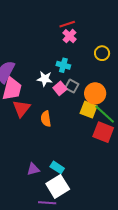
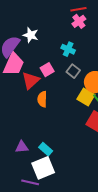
white star: (45, 79) -> (31, 35), moved
pink square: (60, 88) -> (47, 70), moved
red triangle: (22, 108) -> (31, 81), moved

